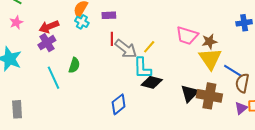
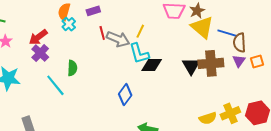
cyan cross: (82, 22) -> (69, 24), turned 32
purple triangle: (241, 108) -> (239, 61), moved

